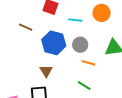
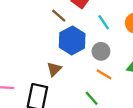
cyan line: (75, 20) -> (104, 22), turned 32
brown line: (26, 27) -> (59, 16), moved

